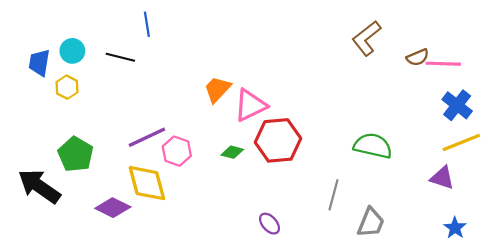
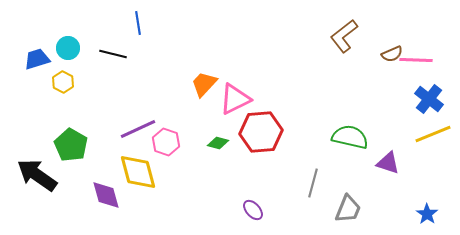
blue trapezoid: (39, 63) -> (37, 59), turned 64
purple triangle: (442, 178) -> (388, 163), moved
purple diamond: (113, 208) -> (106, 195), turned 48

